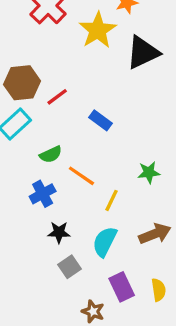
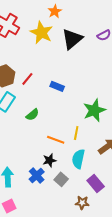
green star: (149, 172) -> (94, 110), size x1.6
orange line: (81, 176) -> (56, 140), moved
blue cross: (43, 194) -> (37, 176), moved

